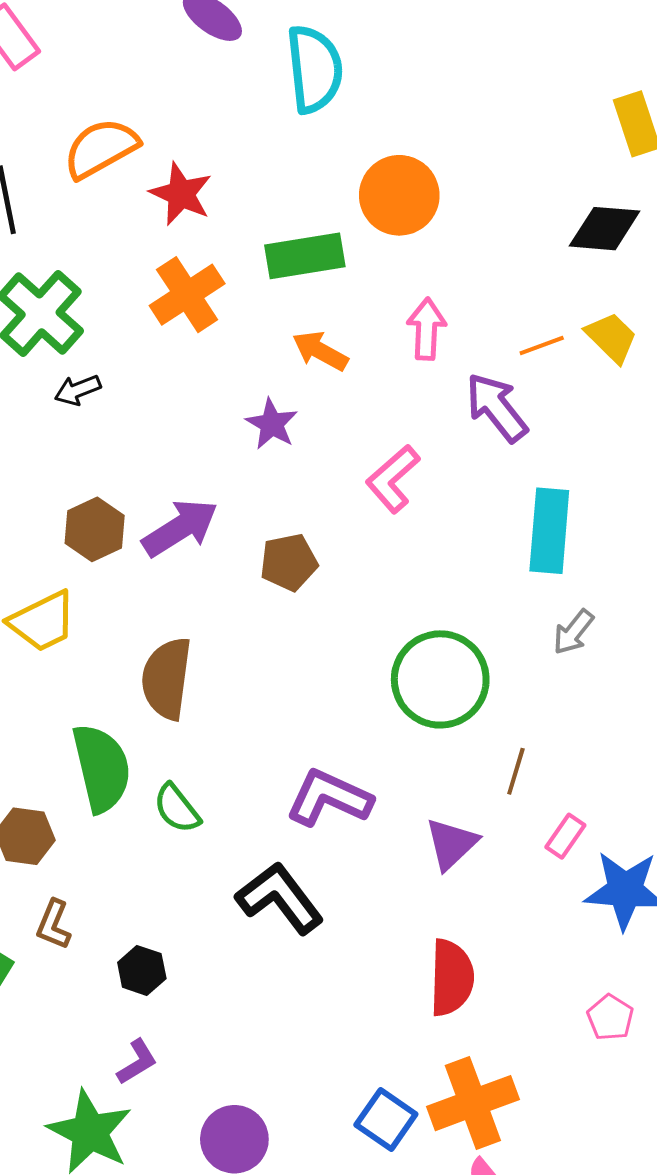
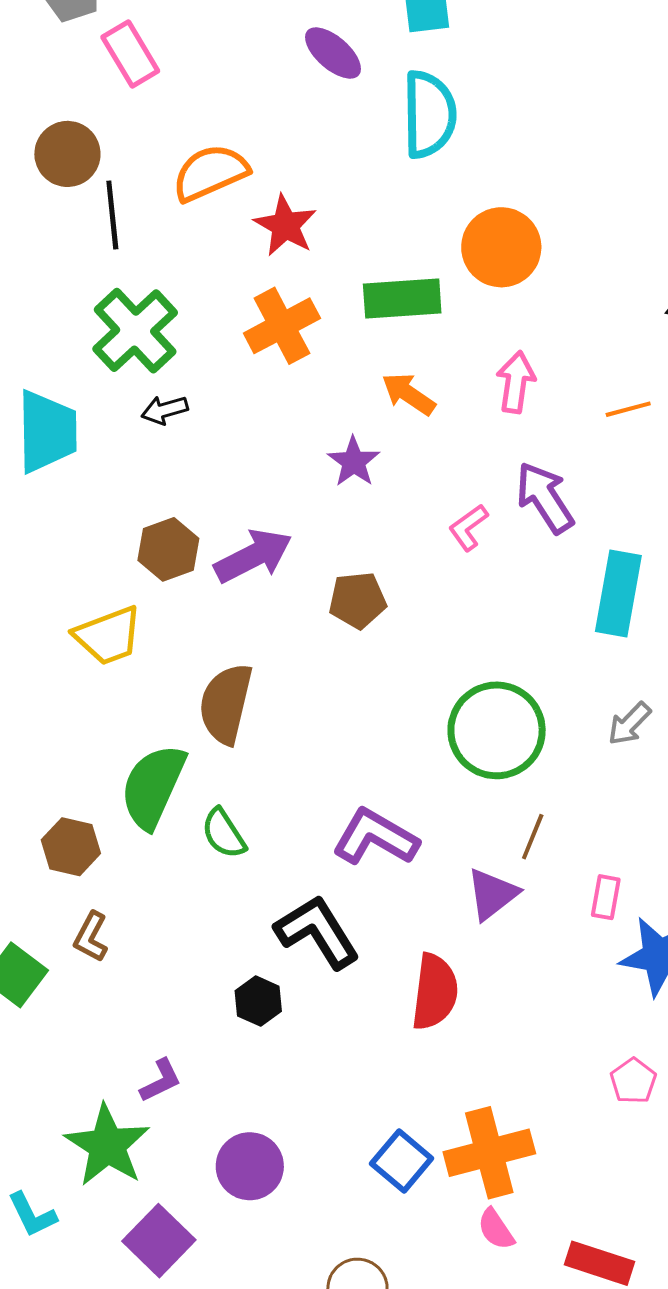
purple arrow: (497, 407) -> (545, 498), moved
pink L-shape: (393, 479) -> (468, 527), size x0.7
gray arrow: (573, 632) -> (629, 724), moved
green semicircle: (102, 768) -> (153, 786), turned -148
brown line: (516, 771) -> (533, 837), moved
pink rectangle: (565, 836) -> (606, 897), turned -30
black hexagon: (142, 970) -> (258, 1001), moved
red semicircle: (451, 978) -> (435, 992), moved

